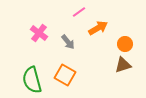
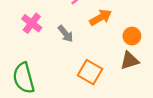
orange square: (65, 75) -> (90, 72), moved

